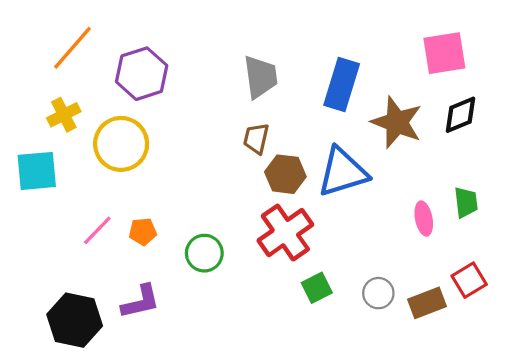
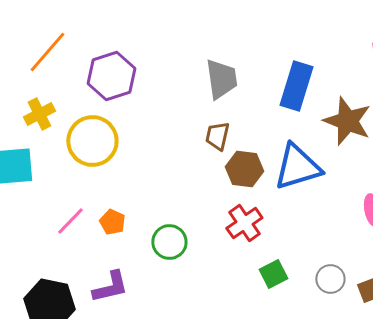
orange pentagon: (143, 231) -> (112, 222), turned 30
red cross: (285, 233) -> (244, 223), size x0.7

